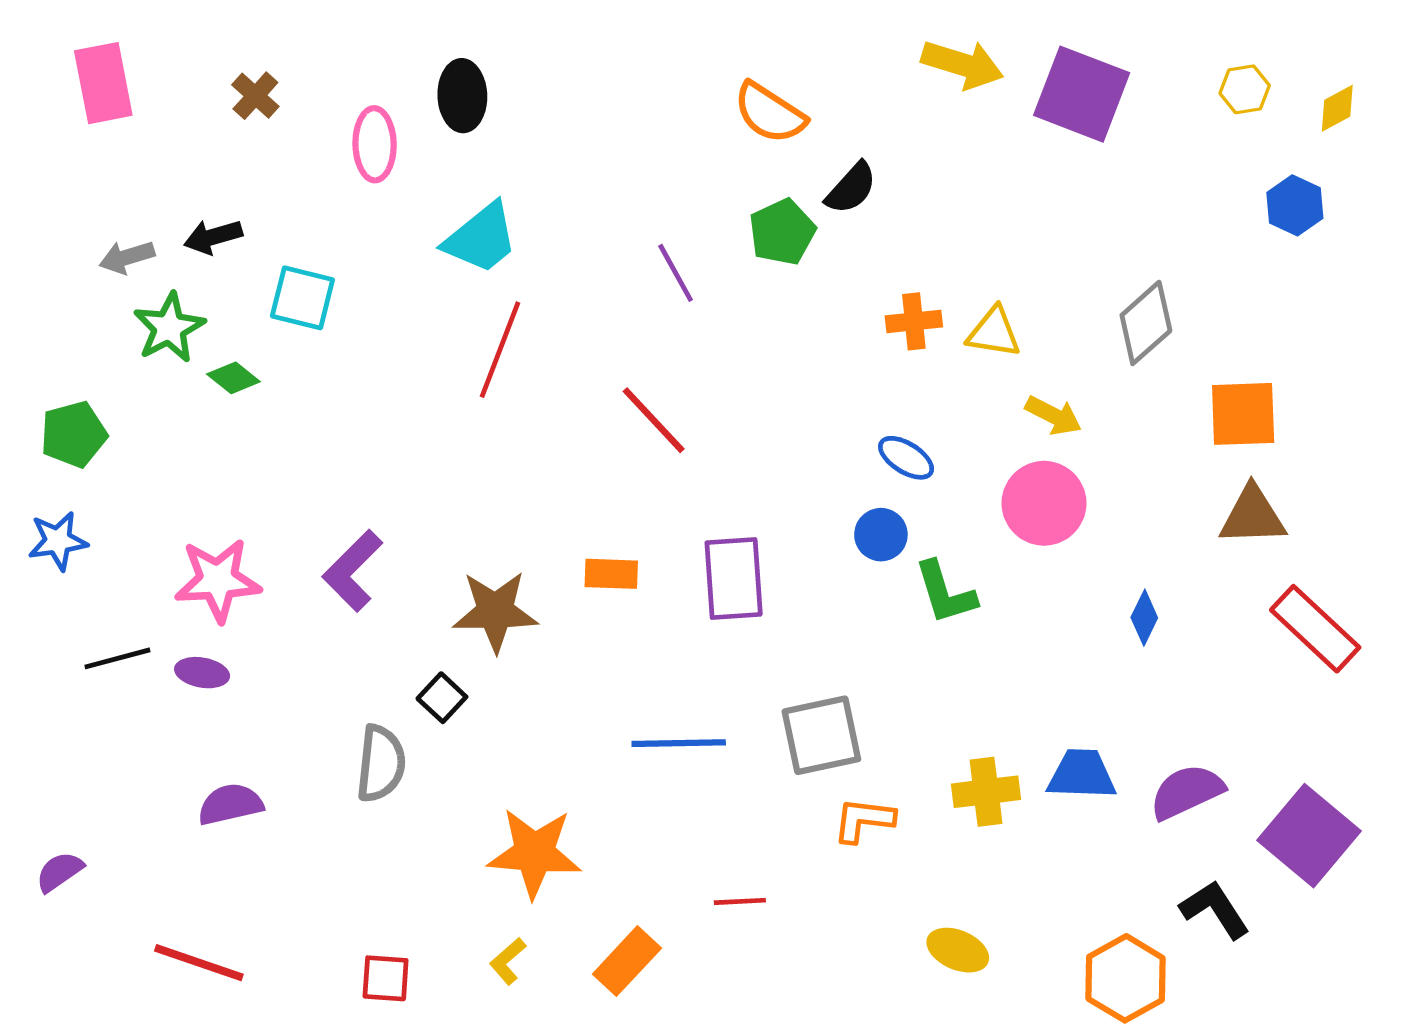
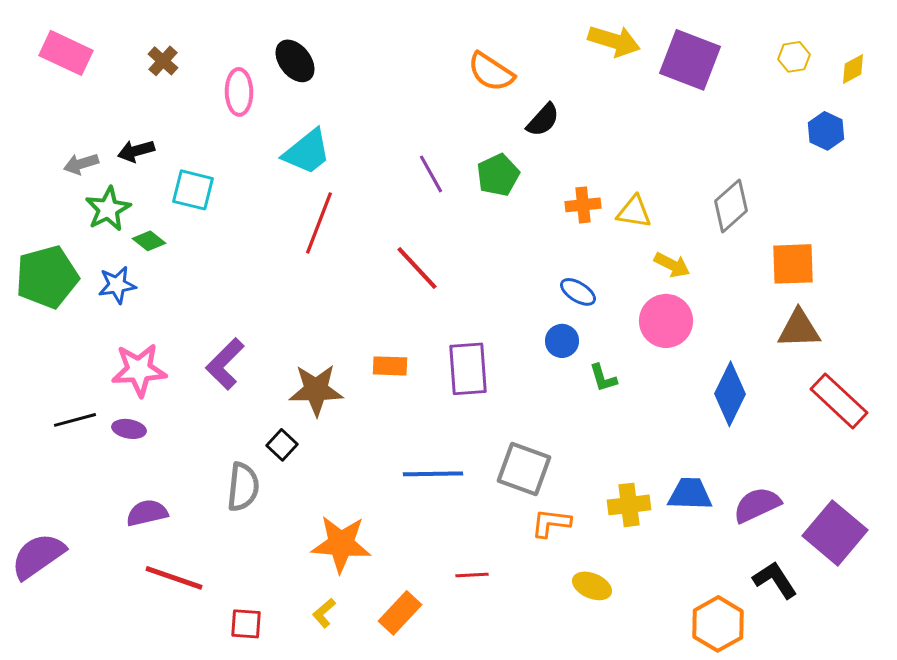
pink rectangle: (103, 83) -> (66, 53), turned -54
black ellipse: (462, 96) -> (295, 61), turned -36
green pentagon: (782, 232) -> (498, 175), moved
green pentagon: (74, 434) -> (47, 277), size x1.5
blue star: (58, 541) -> (117, 285), moved
green L-shape: (945, 593) -> (603, 378), size x0.7
blue diamond: (1144, 618) -> (730, 394), size x1.8
gray square: (821, 735) -> (524, 469), turned 32
purple semicircle: (59, 872) -> (38, 556), size x1.8
yellow ellipse: (958, 950) -> (592, 586), moved
red line: (199, 963) -> (174, 578), moved

